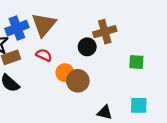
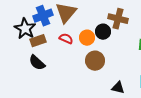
brown cross: (105, 32) -> (118, 19), turned 30
orange circle: (65, 73) -> (87, 38), moved

